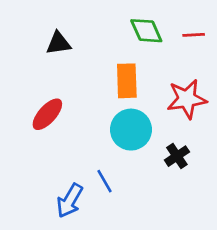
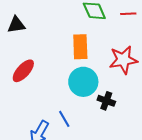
black triangle: (59, 43) -> (16, 25), moved
black cross: (177, 156) -> (106, 101), moved, turned -36

